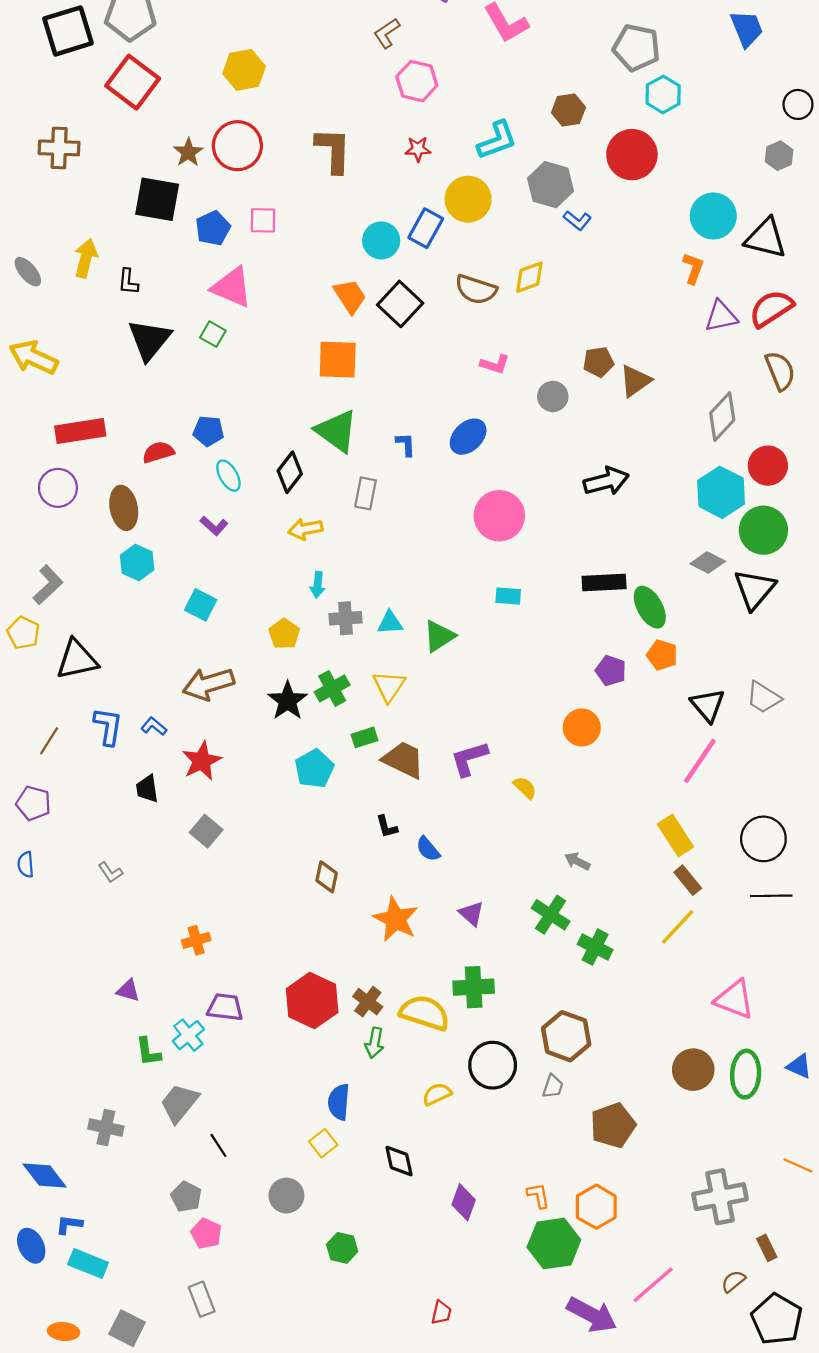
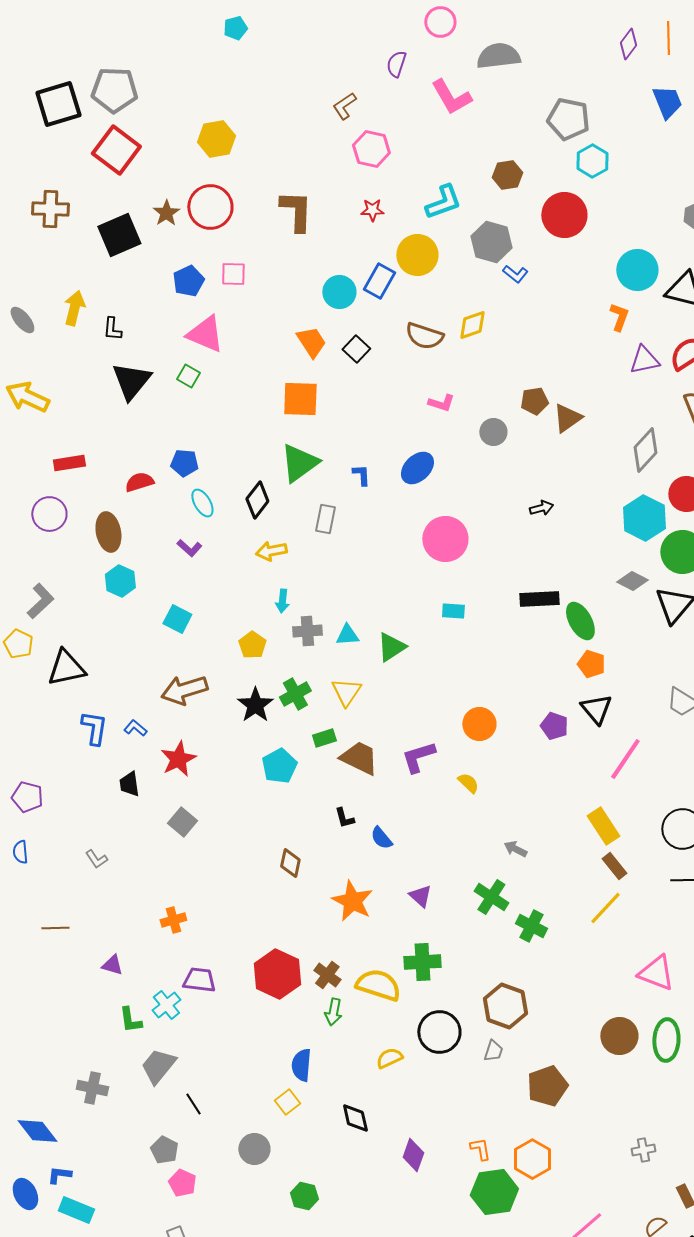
black square: (157, 199) -> (119, 235), moved, turned -33
black square: (400, 304) -> (356, 349), size x0.7
red rectangle: (80, 431) -> (69, 463), size x0.7
green triangle: (337, 431) -> (299, 463), turned 48
black arrow: (606, 481) -> (541, 508), size x0.6
purple pentagon: (611, 671) -> (554, 726), moved
black triangle: (708, 705) -> (596, 709), moved
orange circle: (582, 727) -> (479, 724), moved
brown line: (49, 741) -> (55, 928), moved, turned 56
gray cross: (720, 1197) -> (643, 1150), size x0.5

